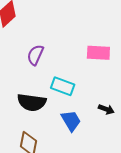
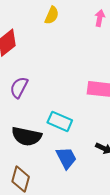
purple semicircle: (35, 55) -> (19, 87), moved

